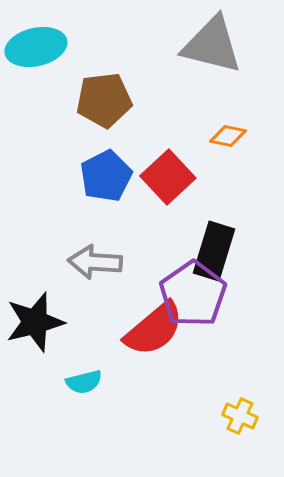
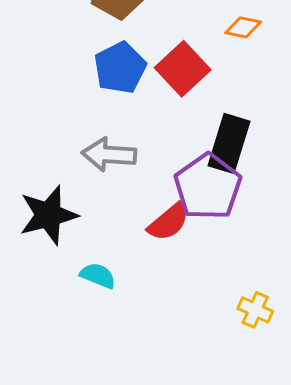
red semicircle: (154, 329) -> (168, 222), size x0.7
cyan semicircle: (84, 382) -> (98, 276), turned -144

